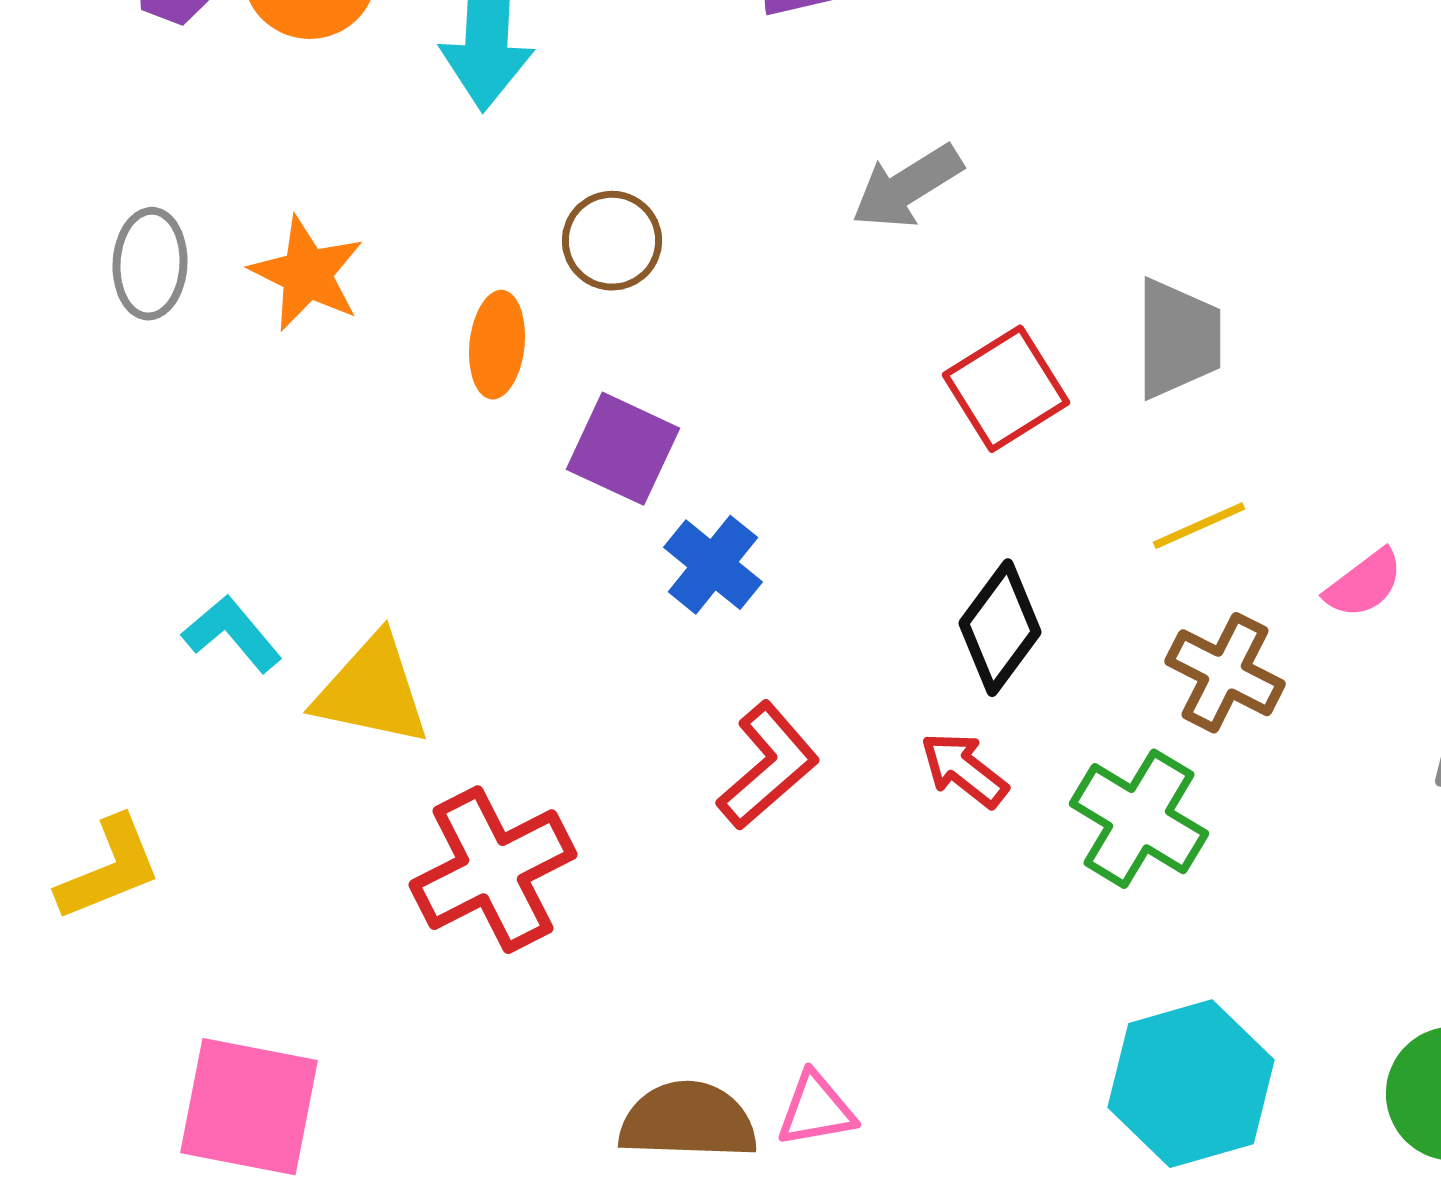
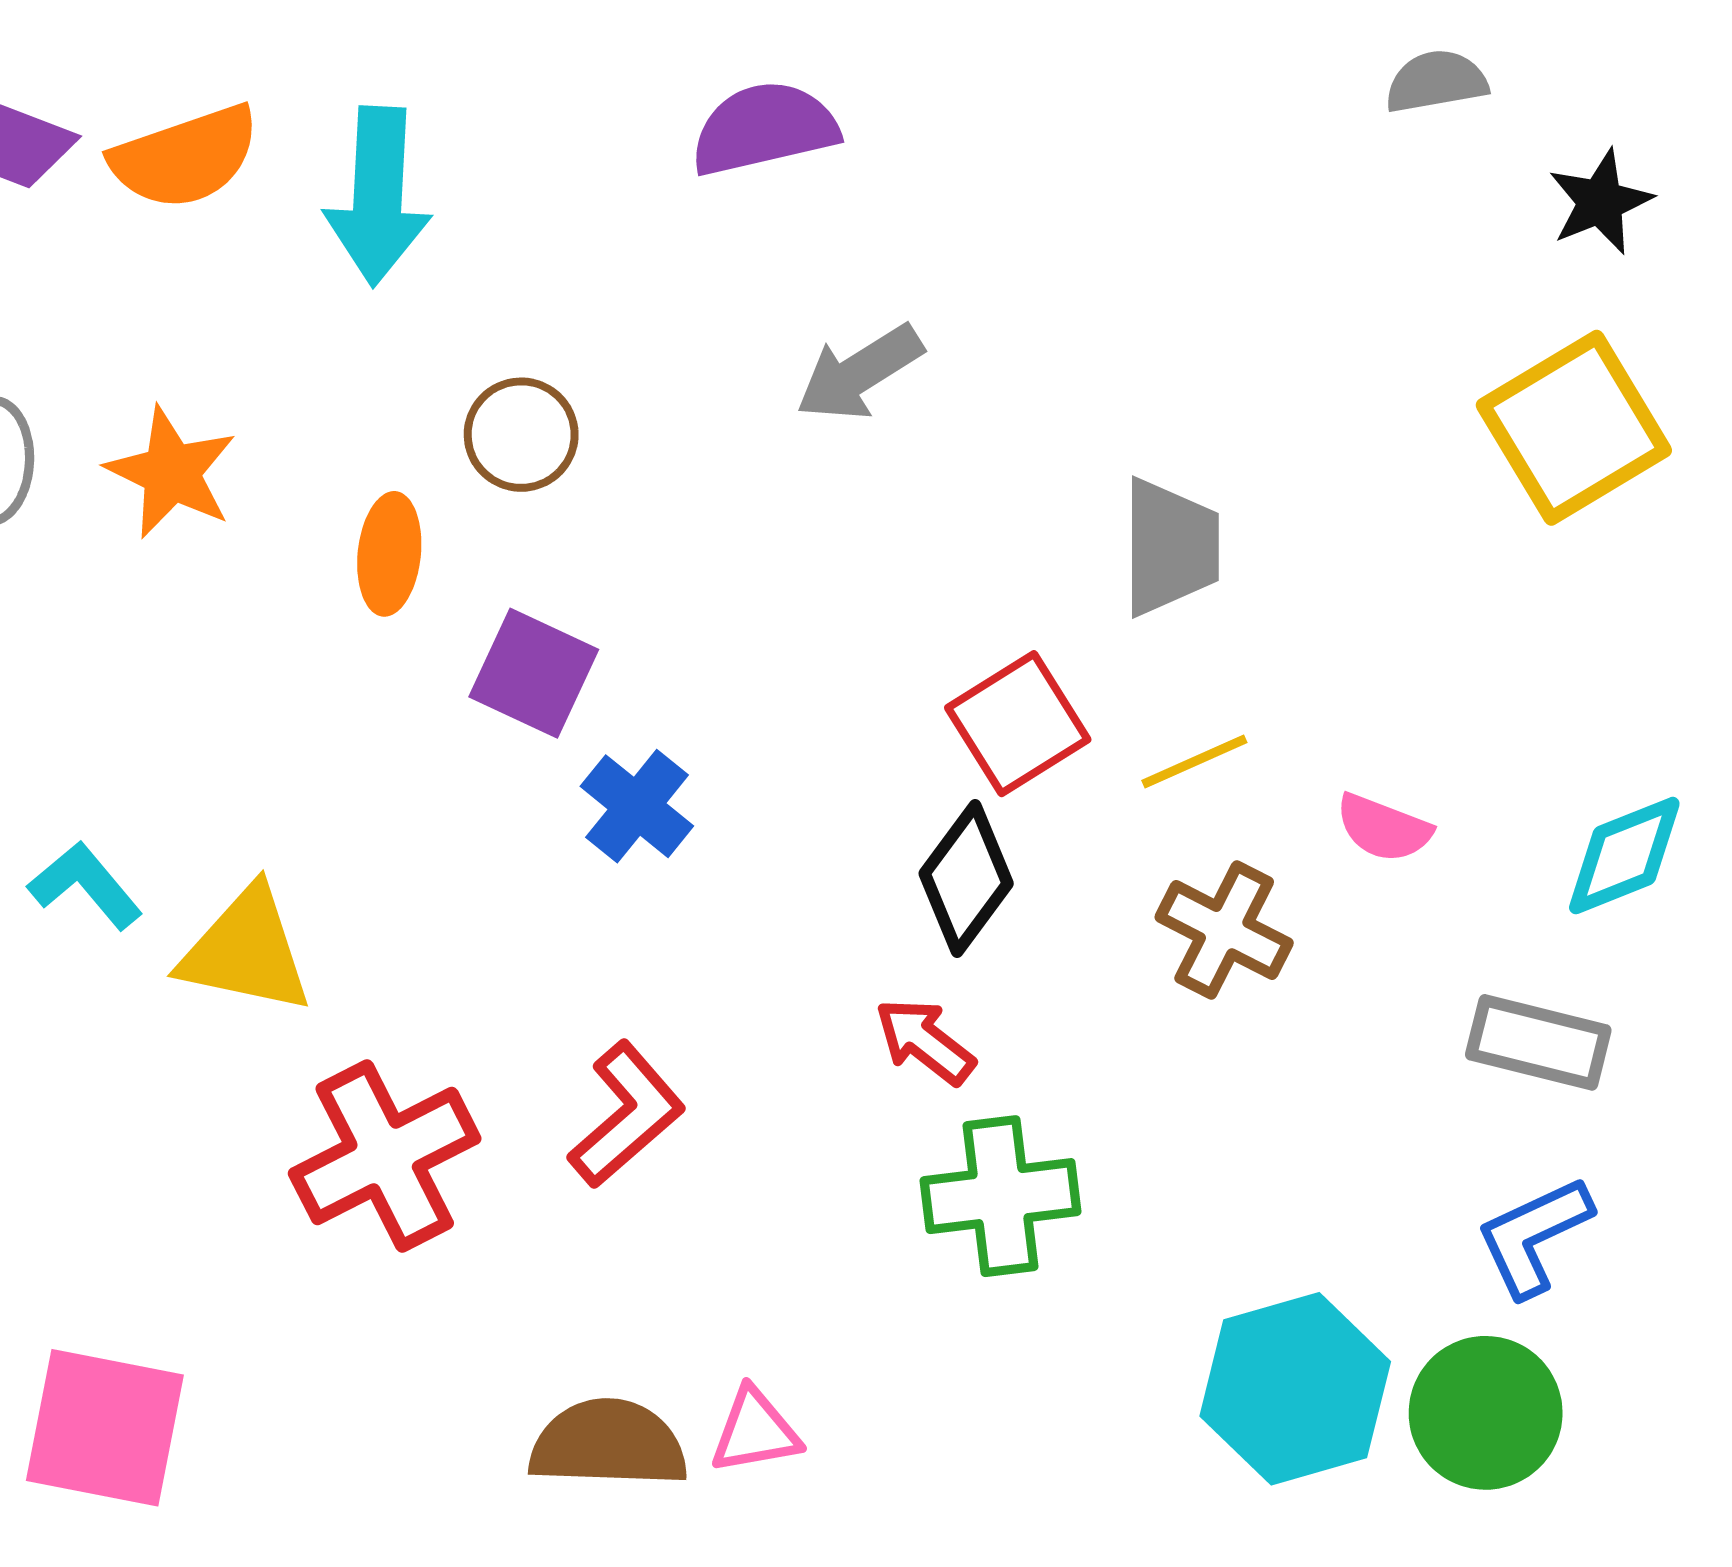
red square: (1006, 389) -> (1018, 724), moved
pink semicircle: (1364, 584) -> (1384, 828), turned 58
red L-shape: (768, 766) -> (627, 1115), moved
green cross: (1139, 819) -> (1000, 1196), moved, turned -38
cyan hexagon: (1191, 1084) -> (1295, 1389), moved

